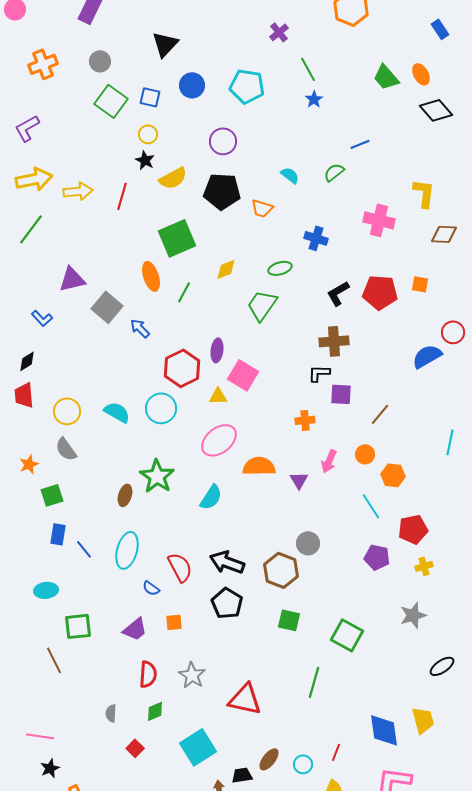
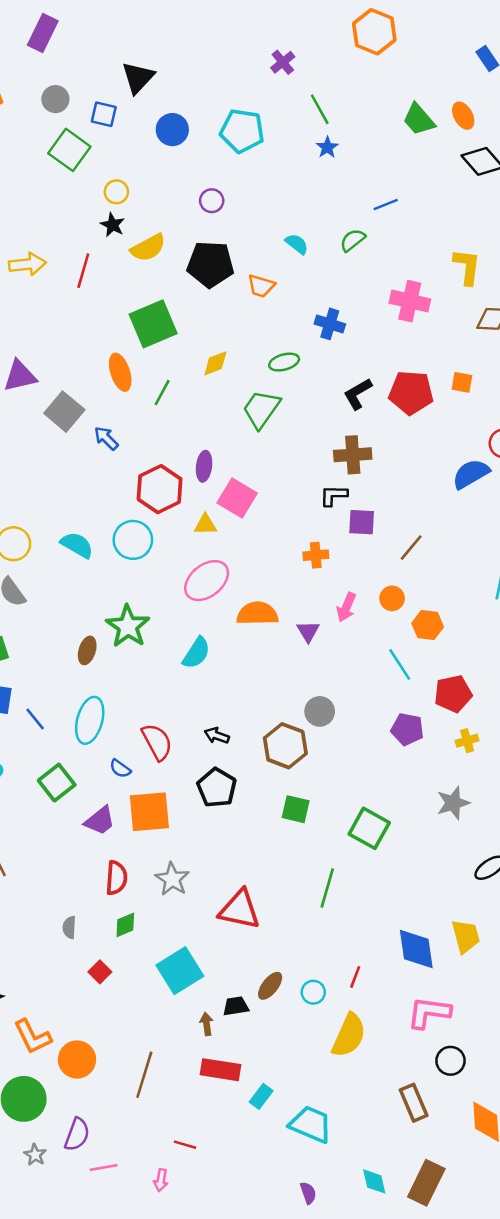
blue square: (150, 97) -> (104, 114), moved
purple circle: (223, 141) -> (212, 201), size x0.7
black arrow: (227, 562) -> (217, 736), size x0.6
orange square: (174, 622) -> (149, 812), size x2.0
green square: (78, 626) -> (57, 783), moved, turned -32

